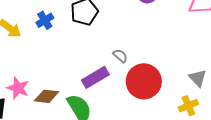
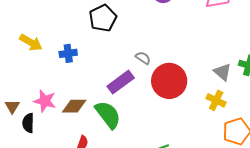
blue cross: (45, 20) -> (68, 53), moved, turned 30
yellow cross: (188, 106) -> (216, 100), turned -36

